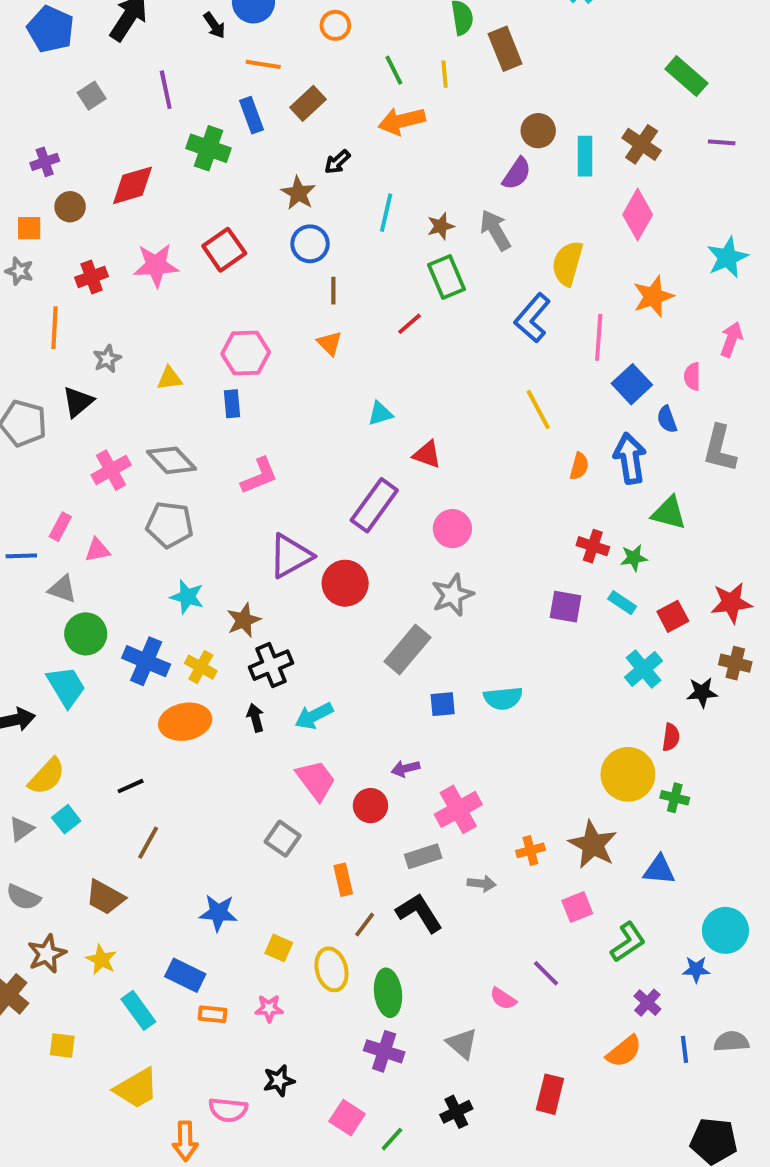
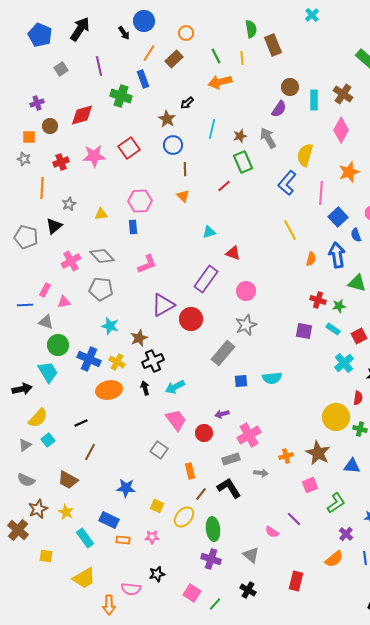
orange line: (263, 64) -> (149, 53), turned -66
brown rectangle: (308, 103) -> (174, 59), moved
yellow ellipse: (331, 969) -> (184, 517), turned 55
black cross: (456, 1112) -> (248, 590), turned -35

